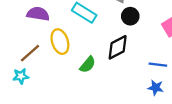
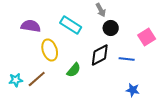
brown line: (30, 53) -> (37, 79), moved
blue line: (158, 65) -> (127, 59), moved

